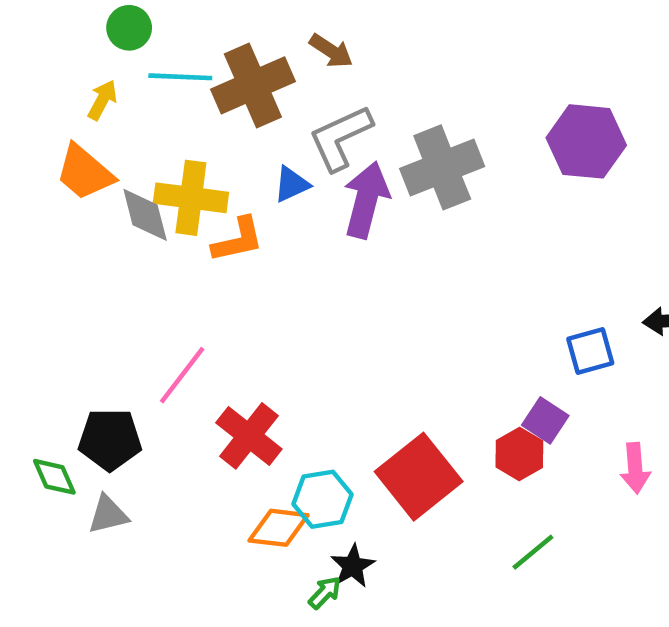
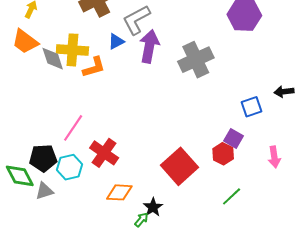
gray cross: (442, 167) -> (196, 60), moved
green diamond: (54, 477) -> (20, 176), size x1.4
cyan hexagon: (322, 499) -> (69, 167), moved

